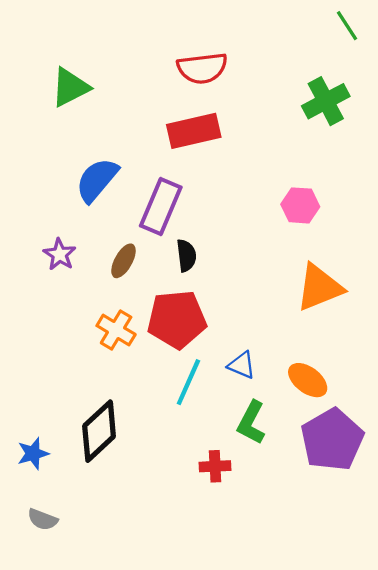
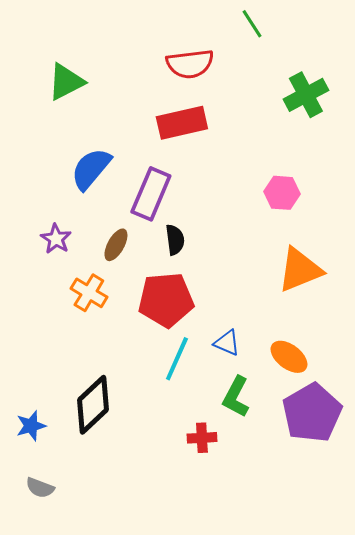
green line: (347, 26) -> (252, 24), moved
orange cross: (116, 330) -> (89, 293), moved

